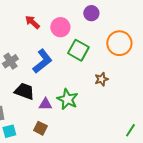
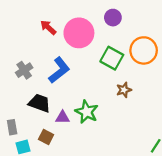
pink circle: (60, 27) -> (79, 33), size x1.4
green square: (78, 50) -> (112, 58), moved
brown square: (40, 128) -> (46, 137), moved

